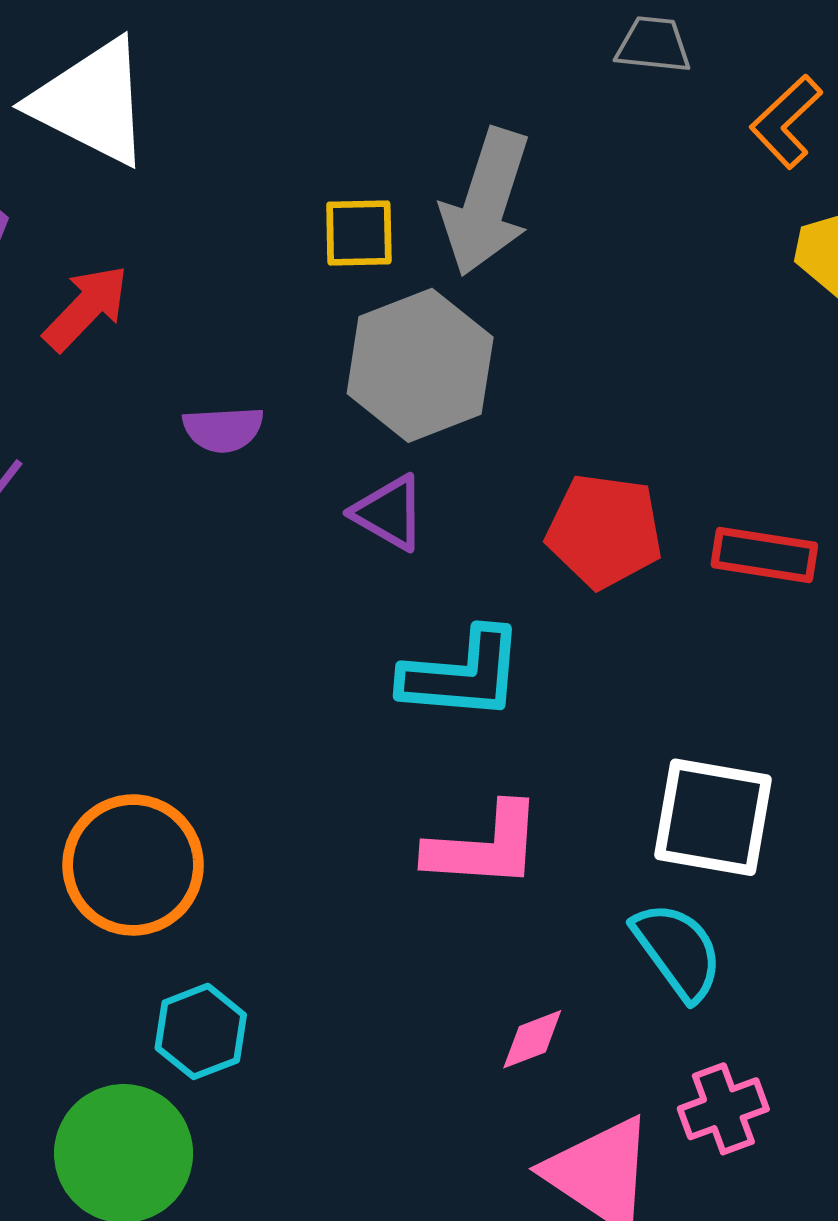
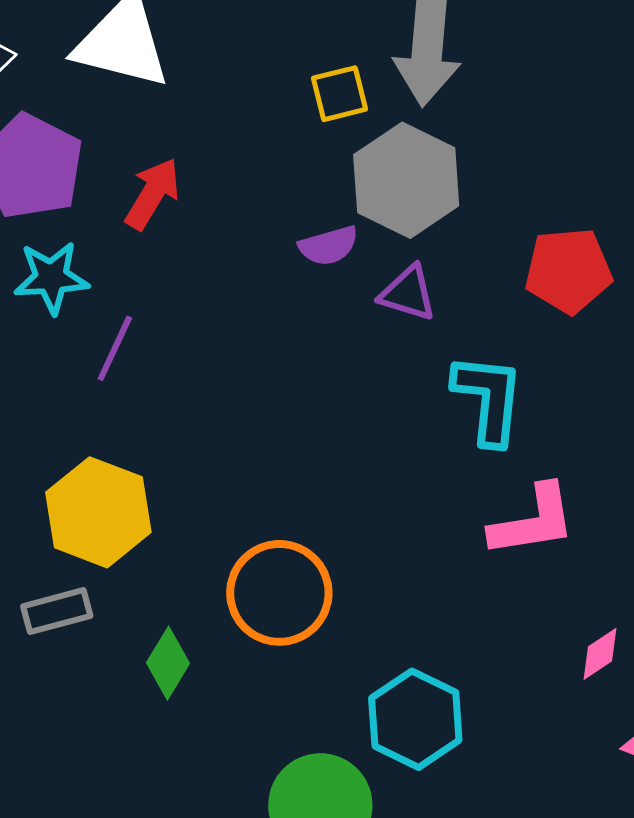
purple semicircle: (223, 429) -> (329, 246), moved
cyan L-shape: (462, 674) -> (488, 399), turned -76
cyan hexagon: (201, 1031) -> (415, 719), moved, size x1.4

